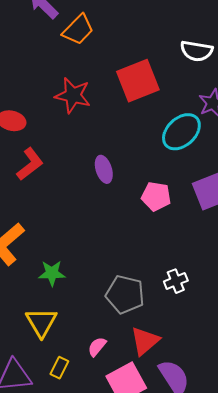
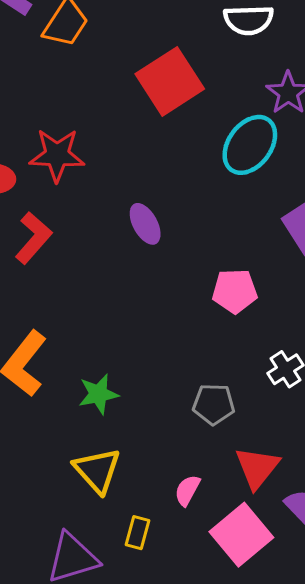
red star: (73, 95) -> (57, 155), moved
pink pentagon: (156, 196) -> (235, 291), moved
gray pentagon: (125, 294) -> (214, 404), size x0.7

